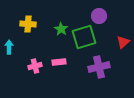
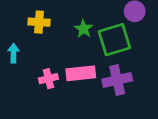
pink rectangle: (59, 62) -> (81, 73), size x1.5
purple cross: (99, 67) -> (117, 80), moved

